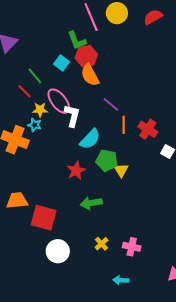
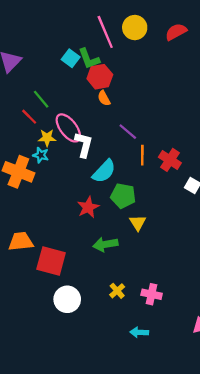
cyan square: (62, 63) -> (71, 58), moved
orange semicircle: (90, 75) -> (104, 98), size x0.6
yellow triangle: (121, 170) -> (138, 223), moved

